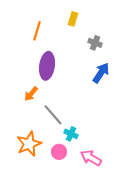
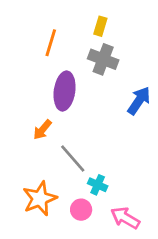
gray cross: (95, 43) -> (103, 59), moved, size x1.5

